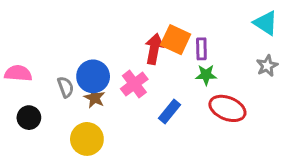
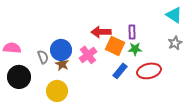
orange square: (176, 40) -> (115, 46), moved
red arrow: (154, 49) -> (101, 32), turned -102
red ellipse: (227, 108) -> (149, 71), turned -35
blue rectangle: (169, 111) -> (120, 71), moved
black circle: (29, 118) -> (19, 77), size x1.5

